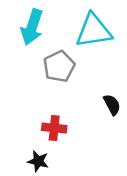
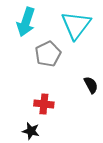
cyan triangle: (94, 31) -> (76, 25), turned -44

